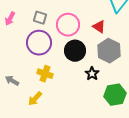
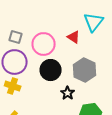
red triangle: (99, 27) -> (74, 37), moved
yellow cross: (45, 74) -> (13, 86), moved

